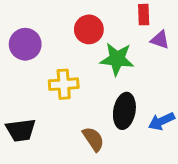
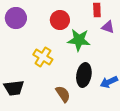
purple circle: (25, 44) -> (16, 18), moved
yellow cross: (64, 84) -> (43, 57), turned 36

